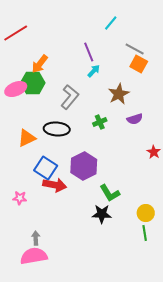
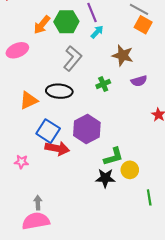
green hexagon: (33, 83) -> (66, 22), moved
brown star: (119, 94) -> (123, 55), turned -30
green L-shape: (110, 193) -> (113, 157), turned -75
yellow circle: (146, 213) -> (130, 170), moved

